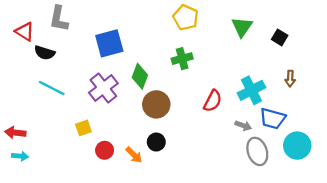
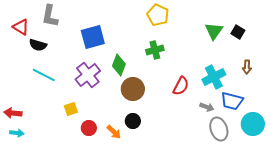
green triangle: (242, 27) -> (214, 31), moved

